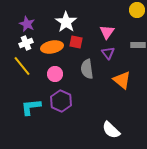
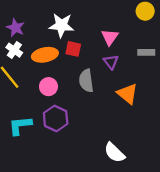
white star: (66, 22) -> (61, 25), turned -30
white cross: (26, 43) -> (14, 50), turned -32

